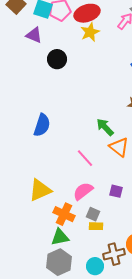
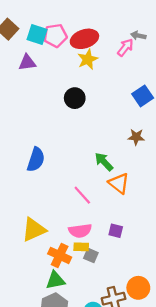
purple triangle: (34, 35) -> (27, 63), turned -30
black circle: (57, 59) -> (75, 98), moved
pink semicircle: (83, 191) -> (80, 231), turned -150
yellow rectangle: (96, 226) -> (81, 247), moved

